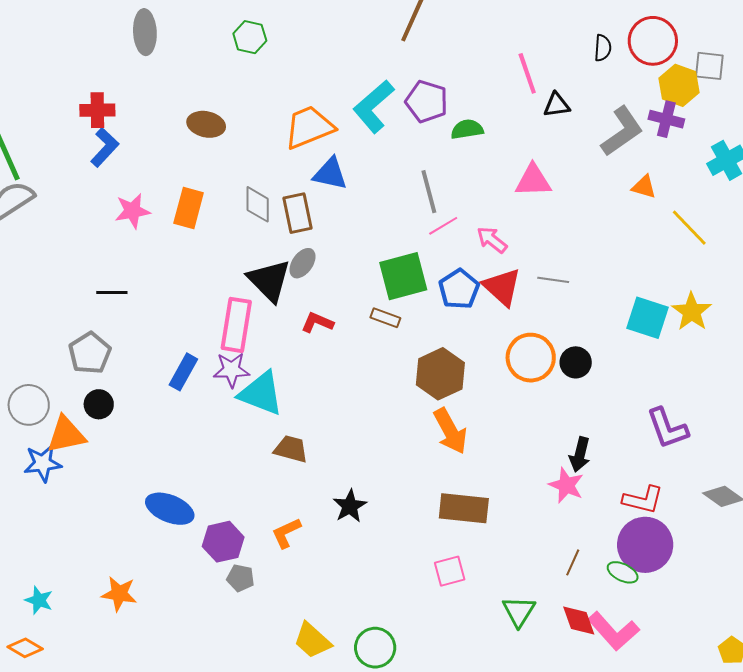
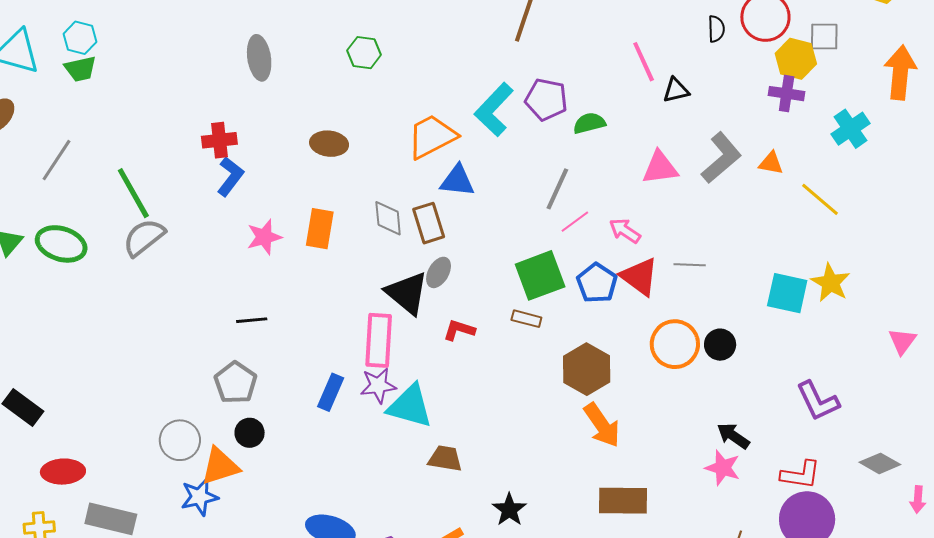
gray L-shape: (622, 131) -> (721, 158), moved
gray line: (429, 192) -> (557, 189), turned 45
black arrow: (580, 455) -> (733, 436), turned 116

